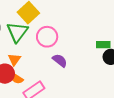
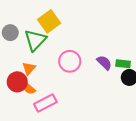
pink circle: (47, 37) -> (70, 61), moved
purple semicircle: (60, 60) -> (104, 63), moved

